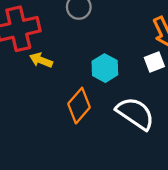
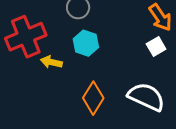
cyan hexagon: (105, 68) -> (86, 43), moved

